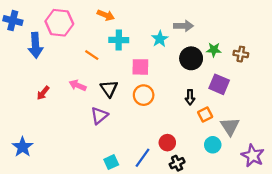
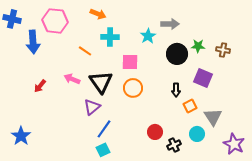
black triangle: (109, 89) -> (101, 82), size x1.4
blue line: (142, 158) -> (104, 129), moved
black cross: (177, 163) -> (174, 145), moved

